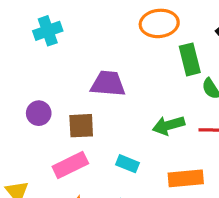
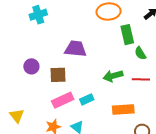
cyan rectangle: (128, 164) -> (87, 99), turned -48
pink rectangle: (70, 165) -> (63, 100), moved

